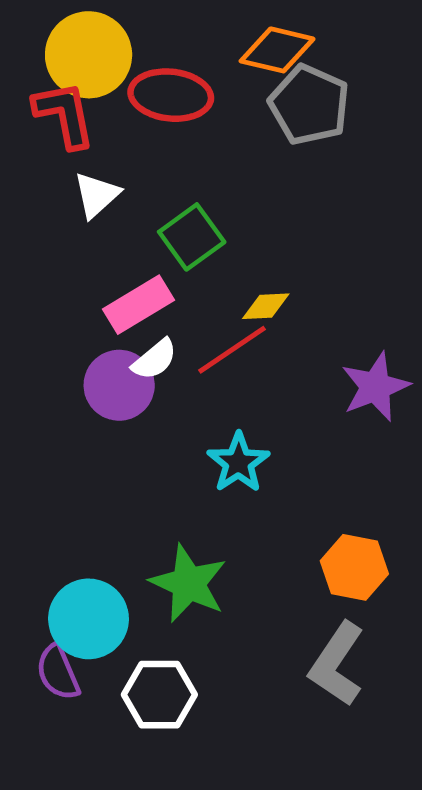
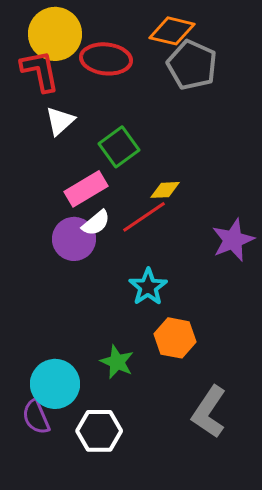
orange hexagon: (354, 567) -> (175, 338), moved
green star: (188, 583) -> (117, 362), size x0.7

